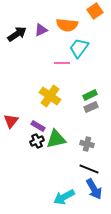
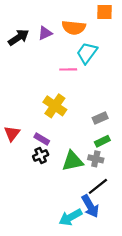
orange square: (95, 11) -> (105, 12), turned 35
green rectangle: (90, 95) -> (102, 141), moved
green triangle: (56, 139) -> (73, 161), moved
black line: (89, 169) -> (98, 186), turned -60
blue arrow: (94, 189) -> (90, 206), moved

